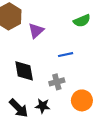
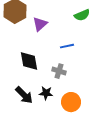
gray cross: (57, 82) -> (59, 71), turned 32
orange circle: (82, 100) -> (71, 102), moved

